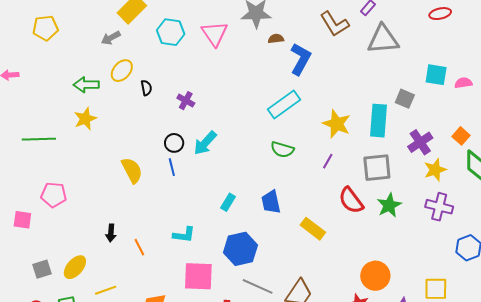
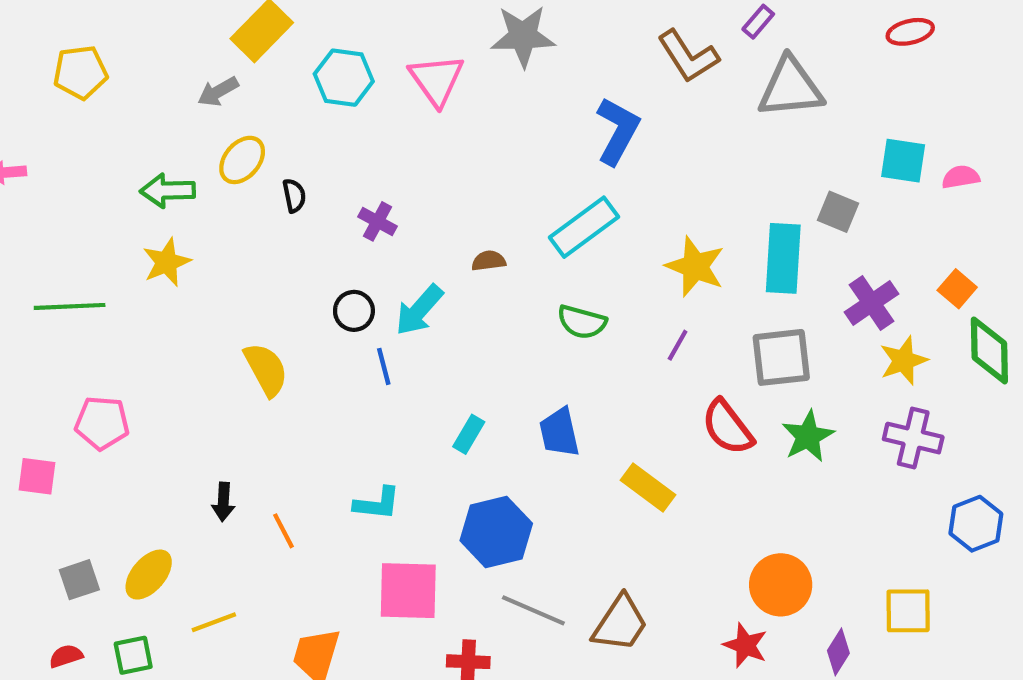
brown semicircle: (276, 39) -> (489, 261), moved
blue line: (172, 167) -> (384, 366), moved

